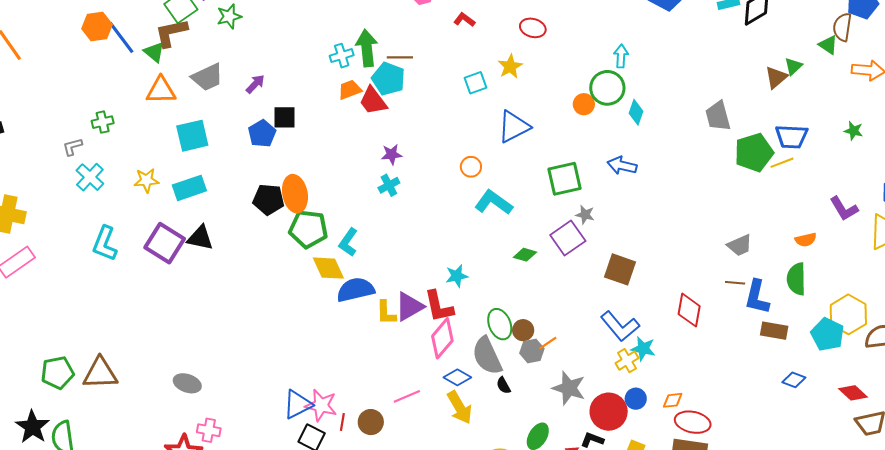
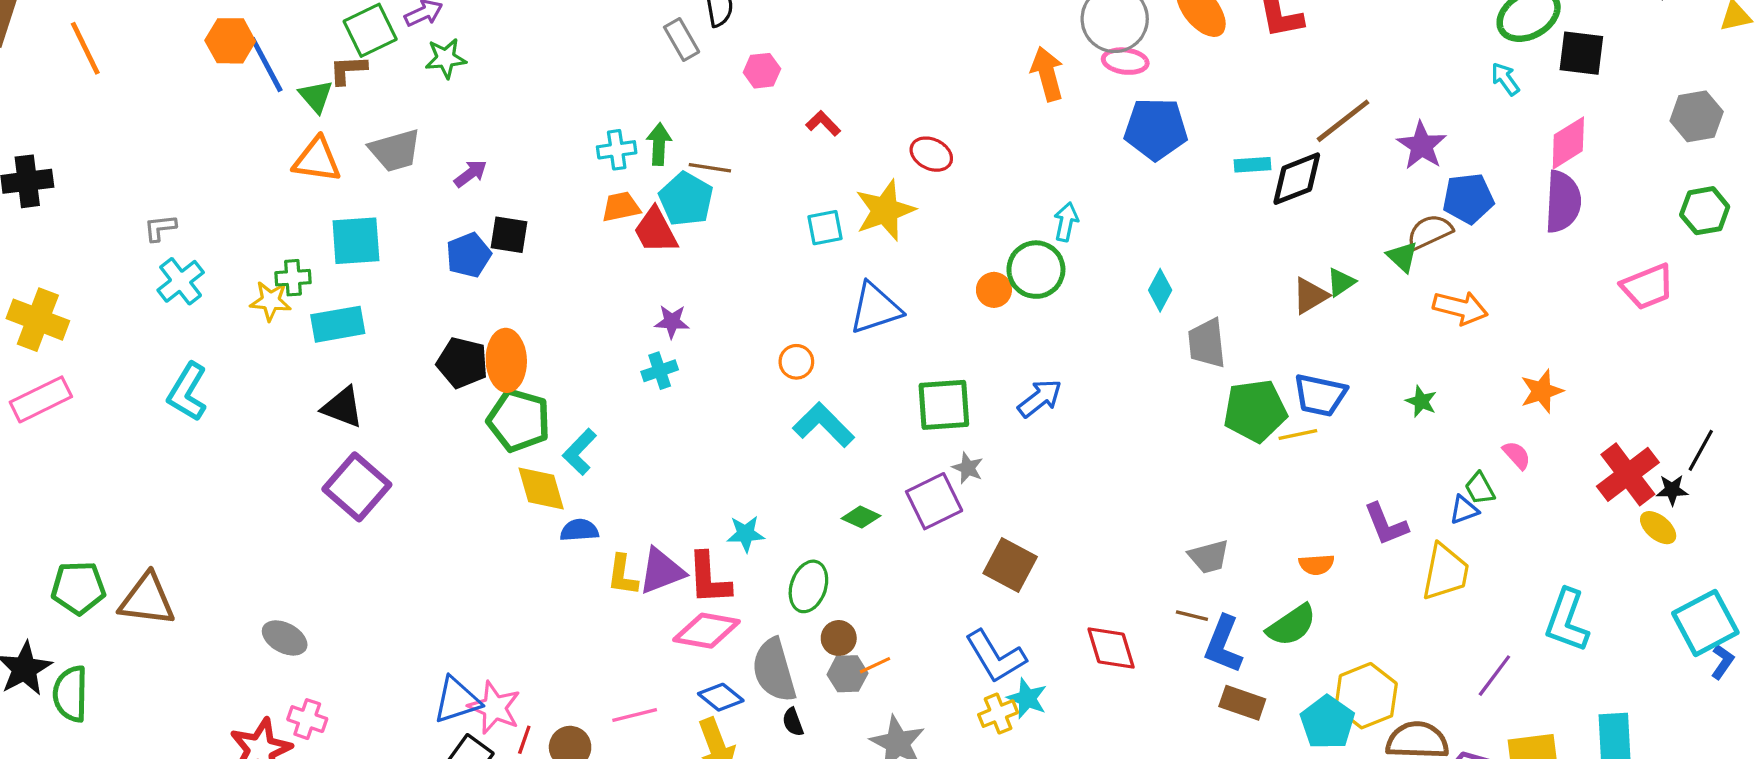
brown semicircle: (842, 27) -> (1430, 232), turned 48
brown L-shape: (171, 33) -> (348, 70), size x0.7
green arrow: (367, 48) -> (659, 144), size x0.7
yellow star: (510, 66) -> (885, 210), size x1.5
cyan diamond: (636, 112) -> (1160, 290), moved
green cross: (103, 122) -> (293, 278), moved
blue arrow: (622, 165) -> (1040, 398), turned 120
purple square: (165, 243) -> (357, 487), moved
green semicircle: (796, 279) -> (1292, 625), turned -132
blue semicircle: (356, 290) -> (579, 530), size x0.6
red diamond: (689, 310) -> (1111, 648), turned -36
green ellipse: (500, 324) -> (808, 586), moved, turned 32
pink diamond: (442, 338) -> (707, 631), turned 51

